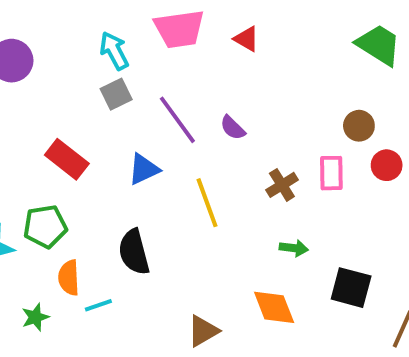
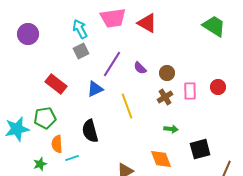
red triangle: (246, 39) -> (147, 23), size x1.5
purple line: (177, 120) -> (112, 64), turned 68
brown circle: (359, 126) -> (167, 73), moved
black square: (351, 288) -> (200, 149), turned -30

